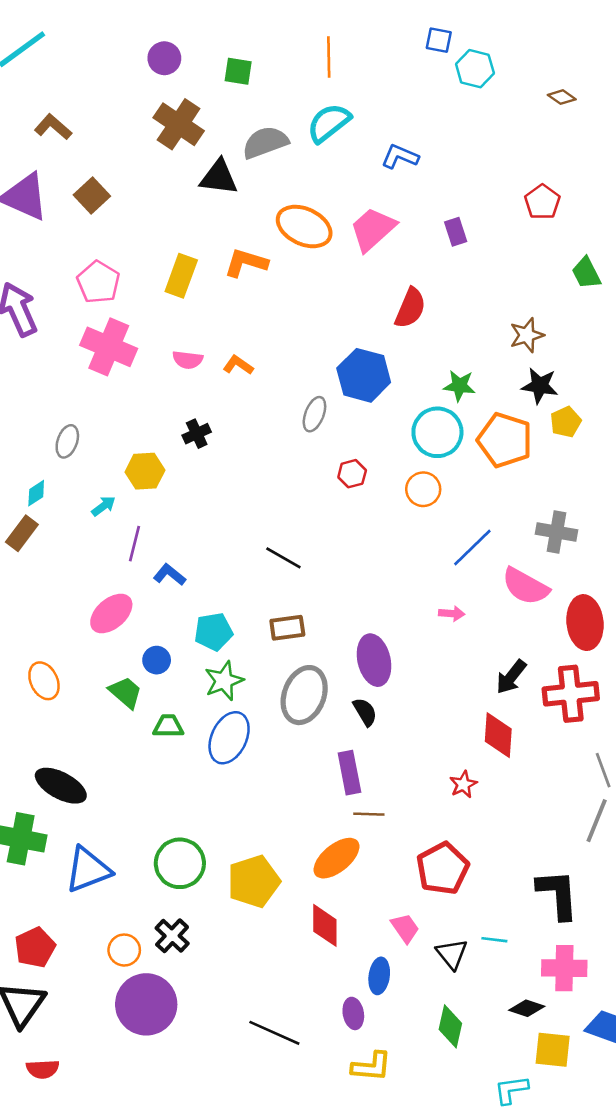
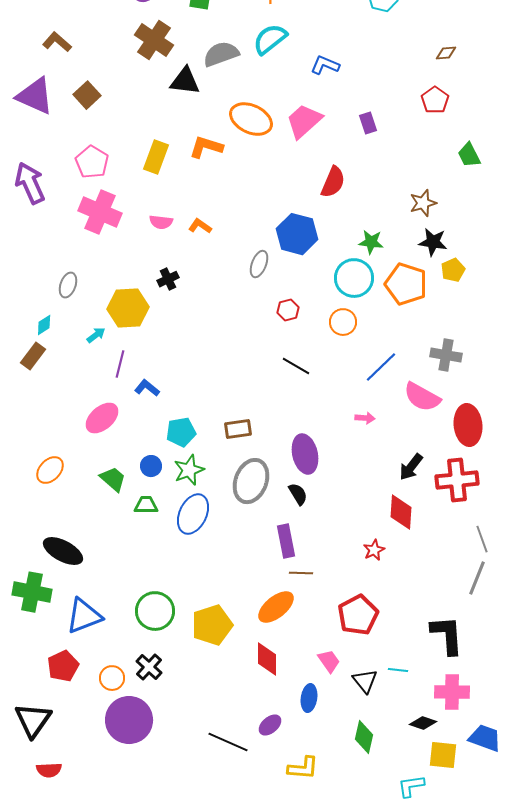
brown diamond: (562, 97) -> (446, 53), moved, turned -40
yellow hexagon: (145, 471) -> (128, 308), size x1.4
black line: (283, 558) -> (296, 366), moved
blue circle: (157, 660) -> (151, 466), moved
orange ellipse: (44, 681) -> (50, 470), turned 68
red pentagon: (35, 947) -> (63, 666), moved
purple ellipse: (353, 1013) -> (270, 725), moved, turned 60

